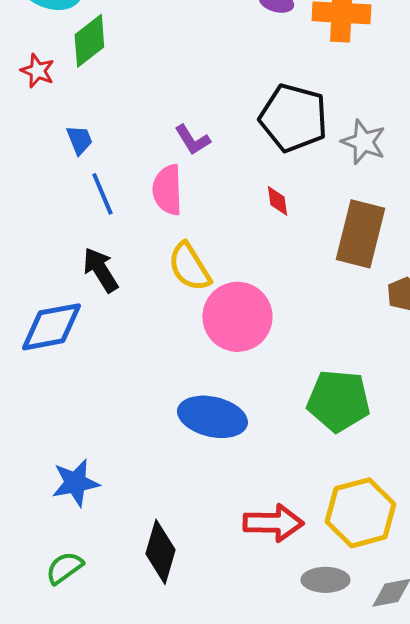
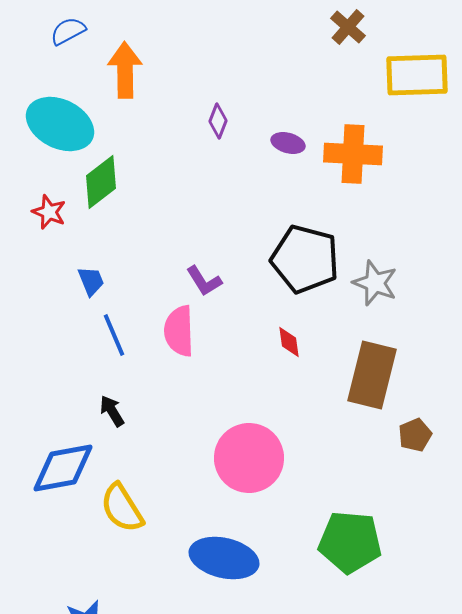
yellow semicircle: (189, 267) -> (122, 508), moved
black arrow: (100, 270) -> (112, 411), size x0.7

